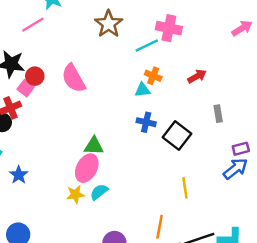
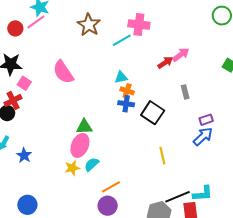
pink line: (33, 25) -> (36, 22), moved
pink arrow: (242, 28) -> (181, 55), moved
red circle: (35, 76) -> (15, 28), moved
orange cross: (153, 76) -> (127, 91), moved
orange line: (160, 227) -> (111, 187), moved, turned 54

